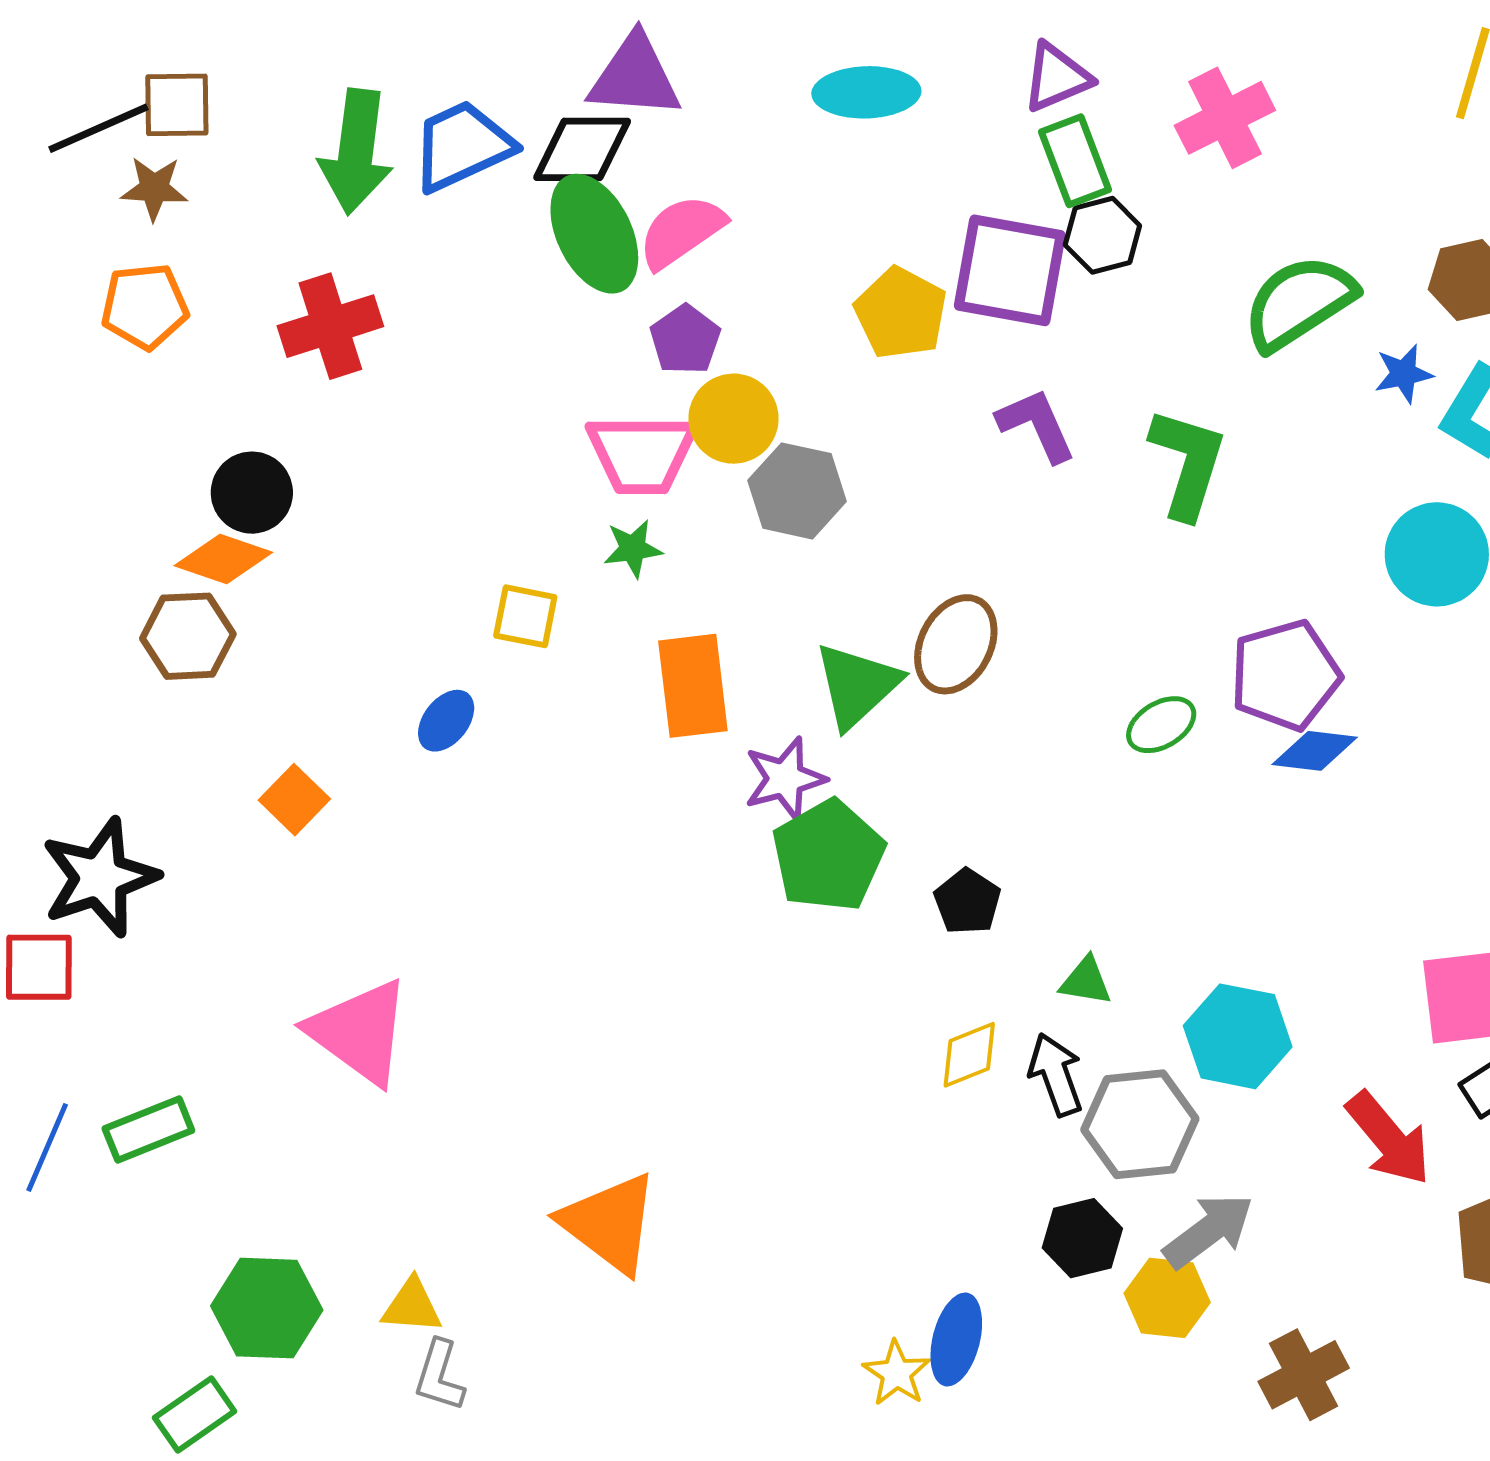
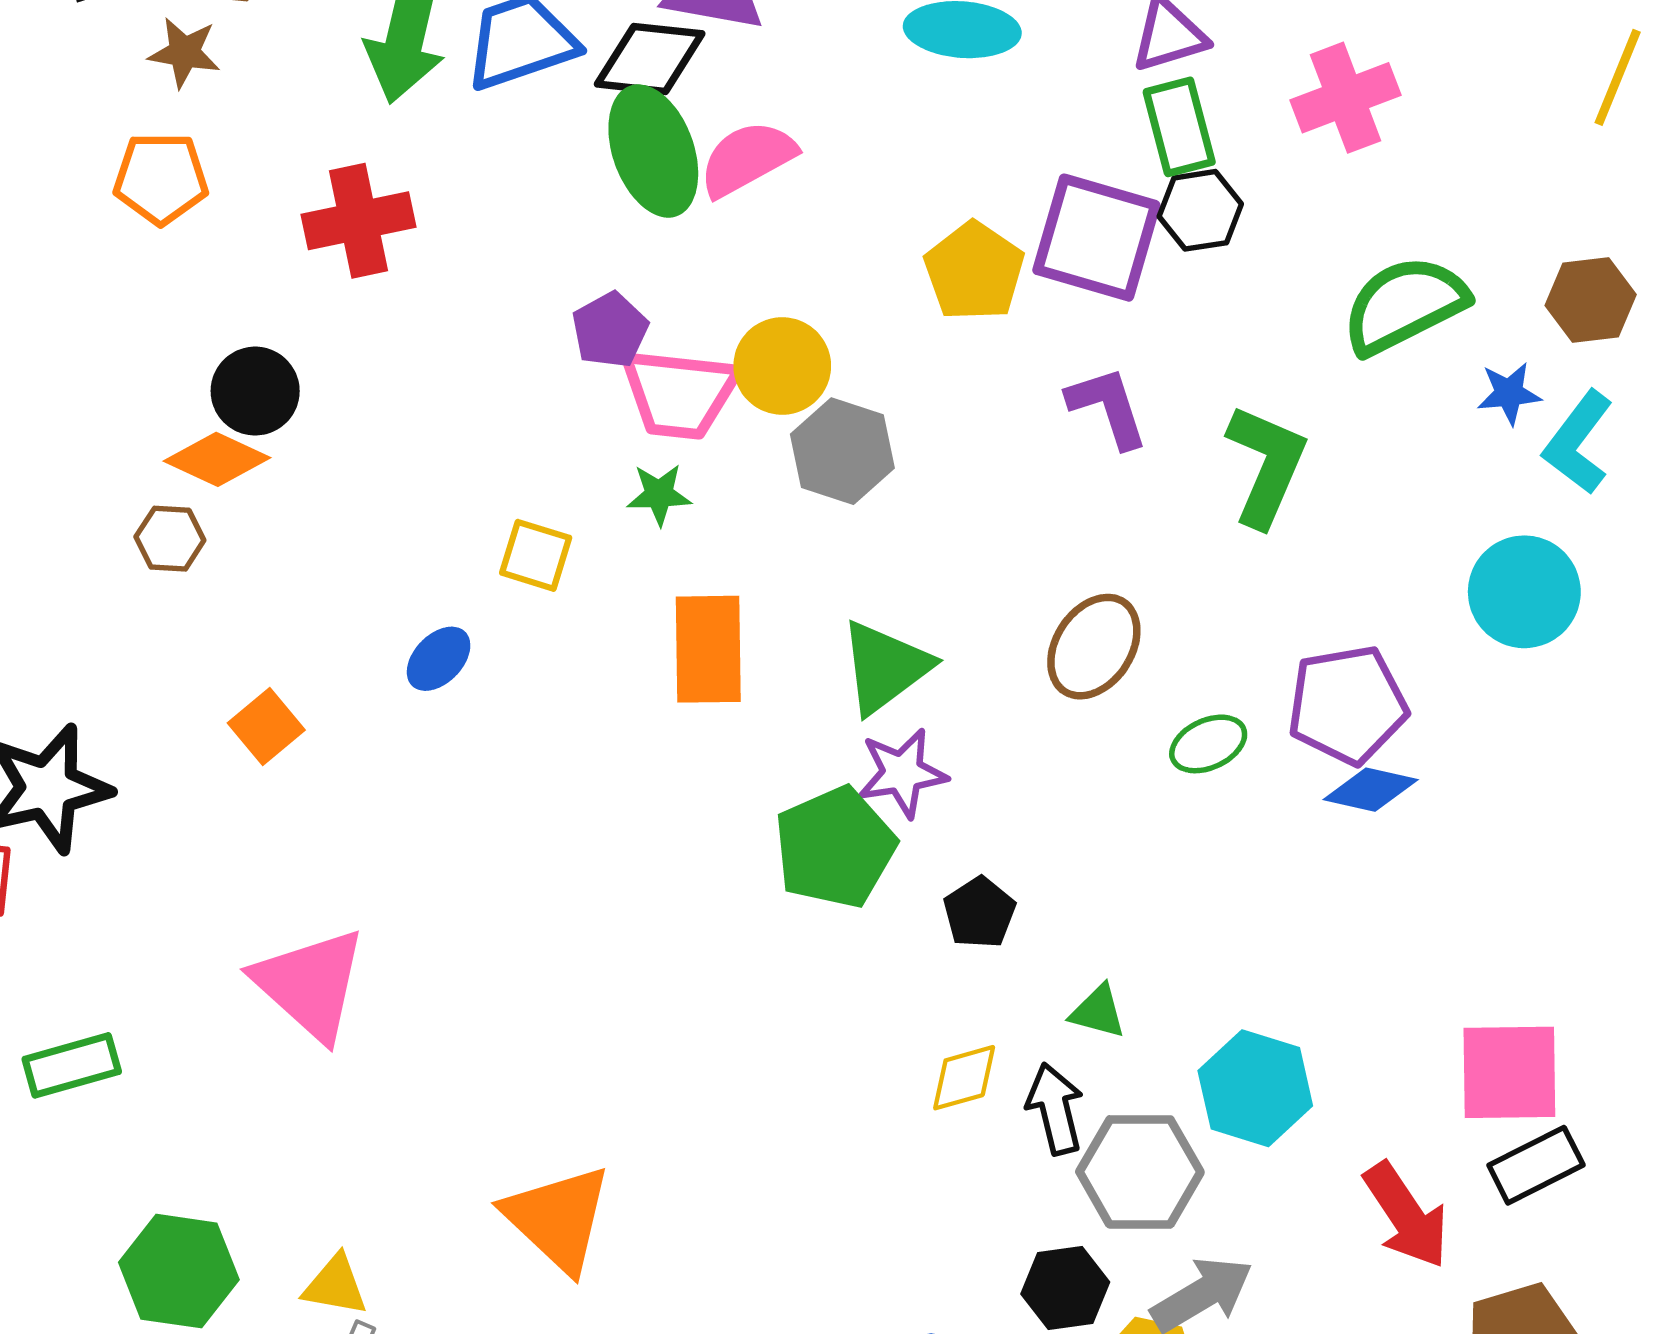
purple pentagon: (685, 340) -> (610, 330), moved
brown hexagon: (188, 636) -> (170, 539), size x0.7
brown ellipse: (956, 644) -> (1094, 647), moved
purple star: (785, 779) -> (902, 773), moved

